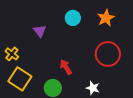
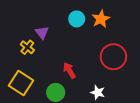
orange star: (106, 18) -> (101, 19), moved
yellow cross: (12, 54) -> (27, 47), moved

